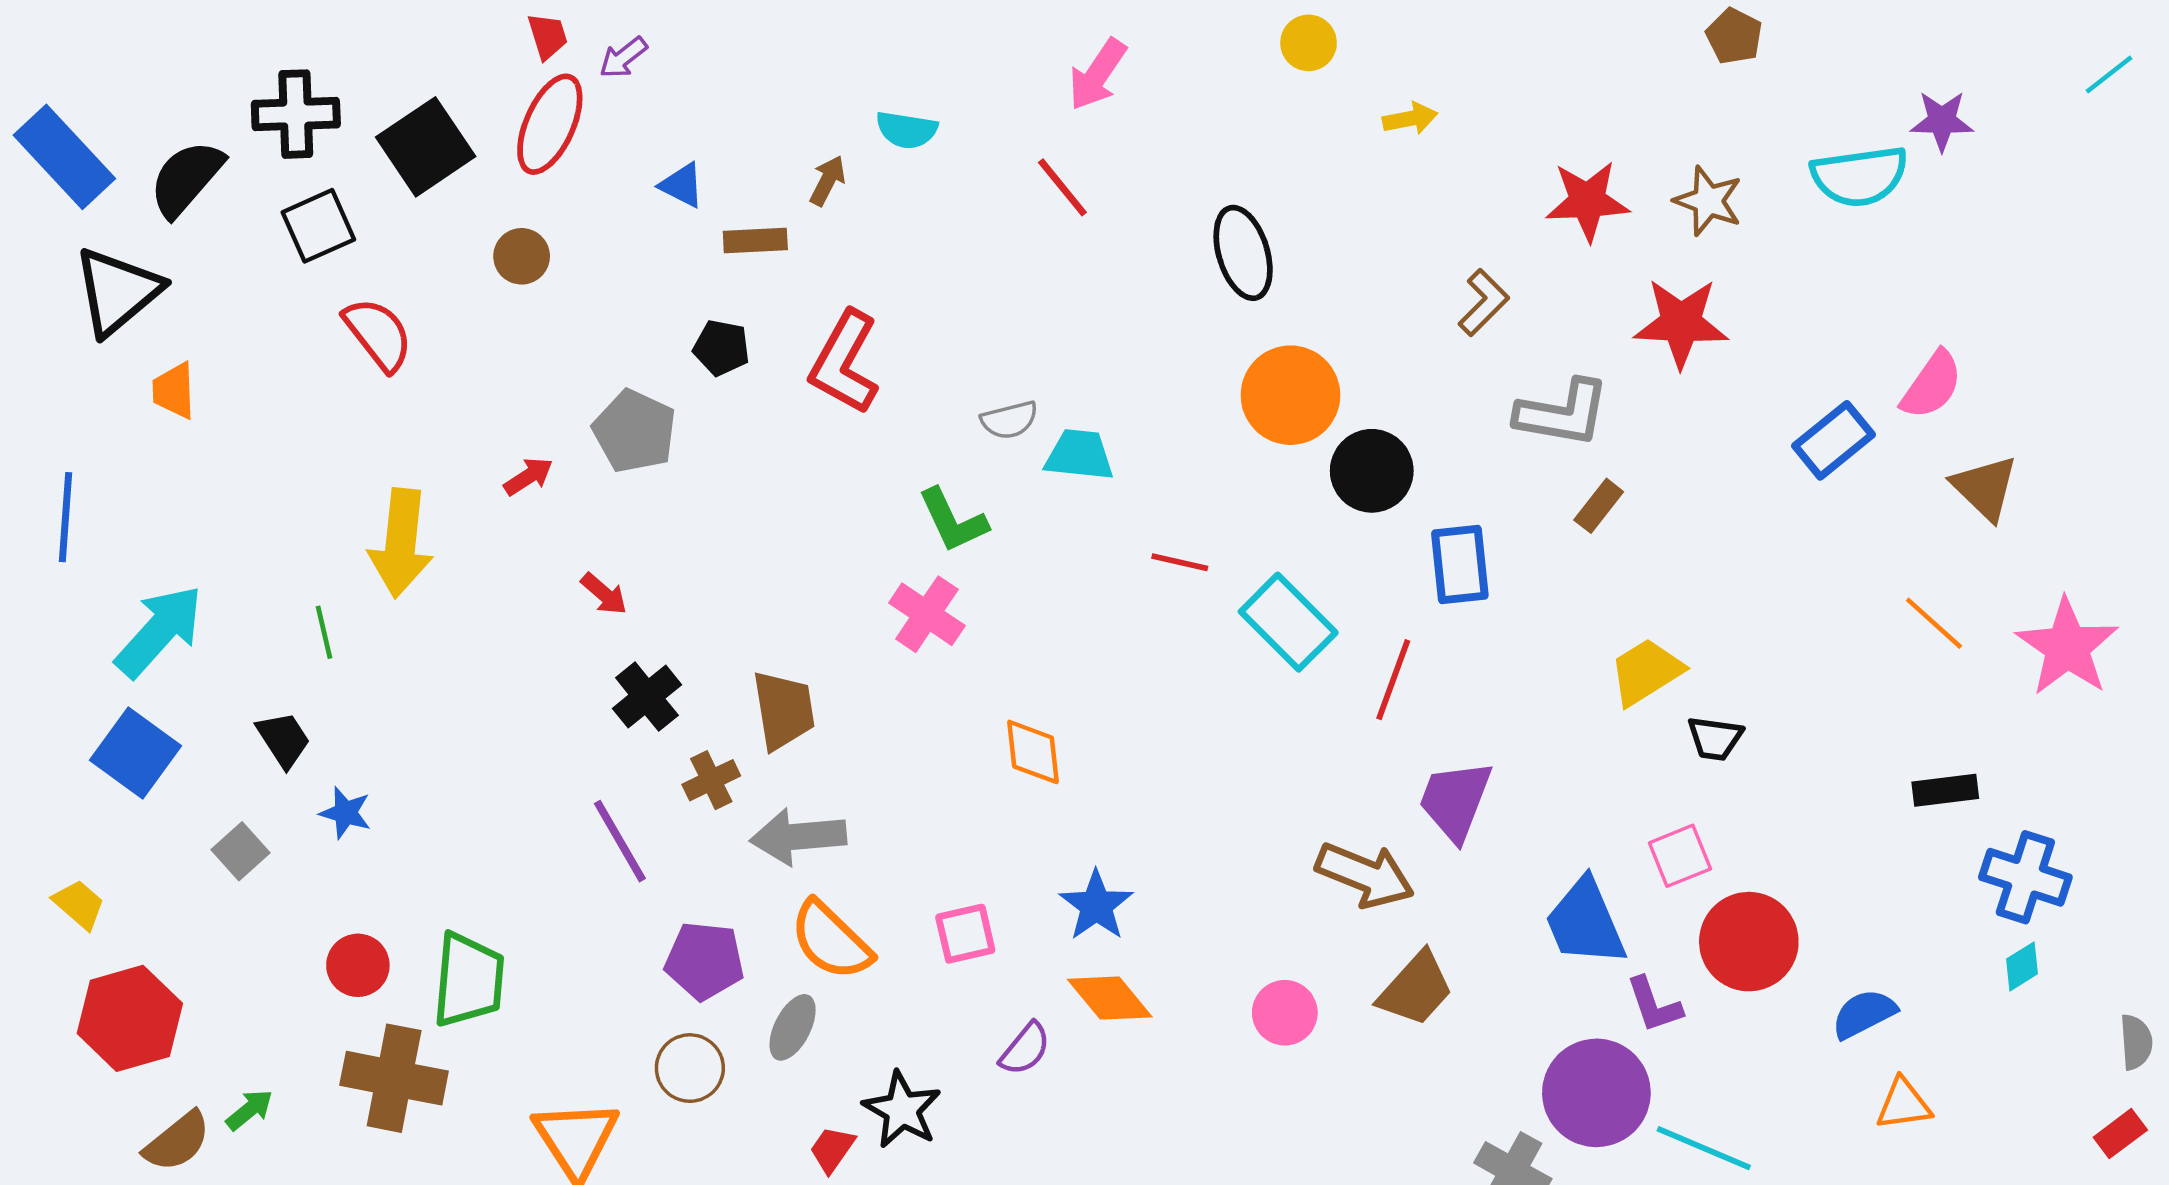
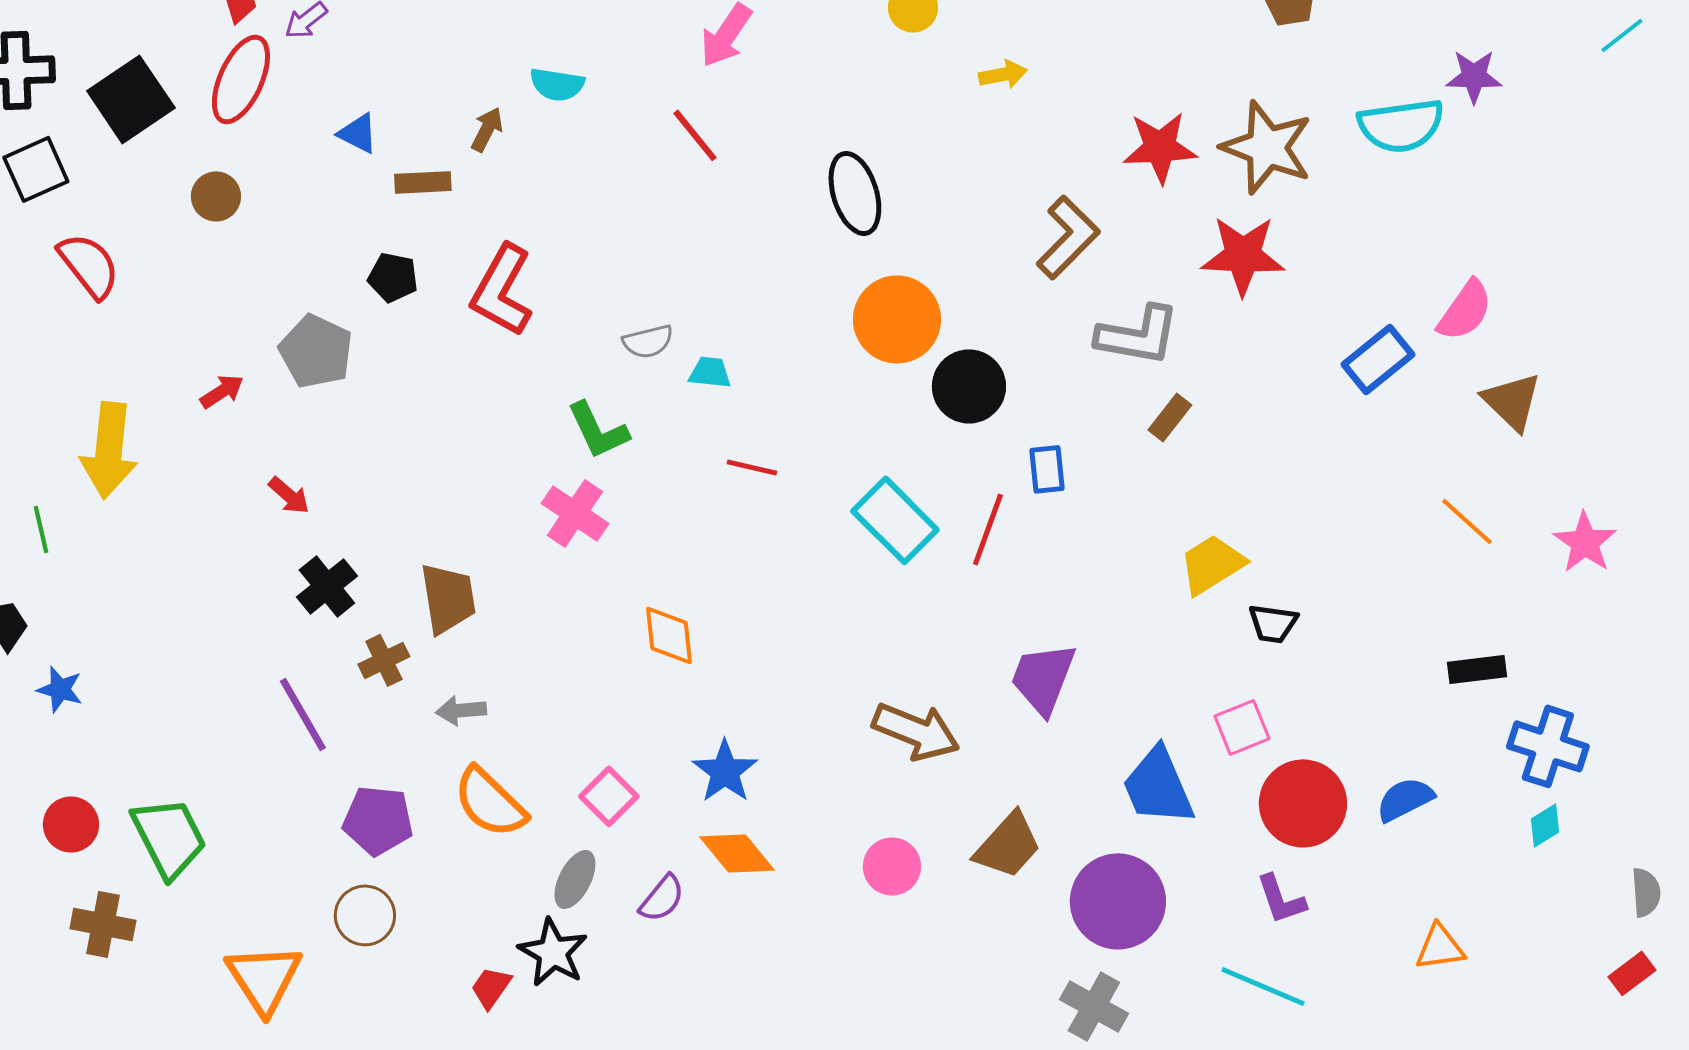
brown star: (1708, 201) -> (1267, 147), size x1.5
brown L-shape: (1484, 303) -> (1068, 237), size x1.4
cyan trapezoid: (1079, 455) -> (710, 372), size x0.7
red line: (1180, 562) -> (752, 467), moved
blue rectangle: (1460, 565) -> (1047, 469), size x0.7
pink star: (2067, 647) -> (1585, 542), size x0.7
red line: (1393, 680) -> (988, 529), moved
gray arrow: (798, 837) -> (461, 710), size x0.6
brown arrow: (1365, 875) -> (916, 731), moved
pink square: (965, 934) -> (609, 796), turned -32
green trapezoid: (469, 980) -> (169, 837), turned -32
purple L-shape: (1654, 1005) -> (1281, 899), moved
blue semicircle: (1864, 1014) -> (1405, 799), moved
gray ellipse: (793, 1027) -> (575, 879), moved
brown cross: (394, 1078) -> (103, 924), size x0.7
purple circle: (1596, 1093) -> (1118, 901), moved

